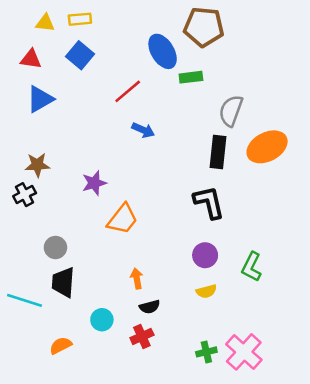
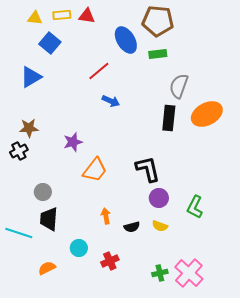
blue square: (80, 55) -> (50, 43), moved
red triangle: (31, 59) -> (87, 16), moved
green rectangle: (191, 77) -> (158, 54), moved
black L-shape: (209, 202) -> (148, 169), moved
yellow semicircle: (206, 291) -> (160, 226), turned 35
black semicircle: (150, 307) -> (132, 227), moved

